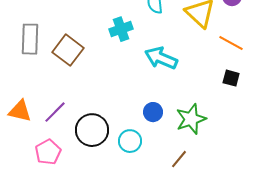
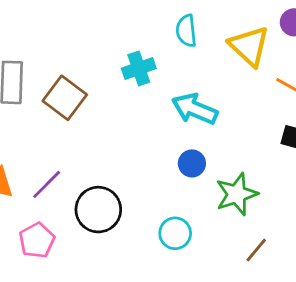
blue circle: (153, 112) -> (192, 163), moved
cyan circle: (130, 141) -> (175, 233), moved
brown line: (179, 159) -> (256, 250), moved

